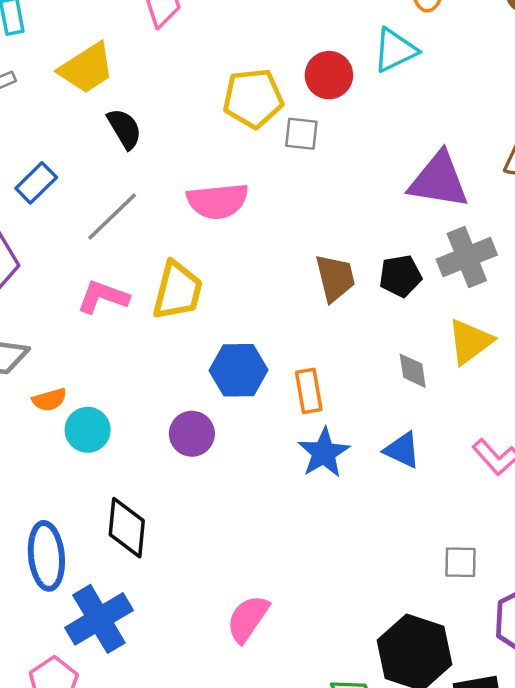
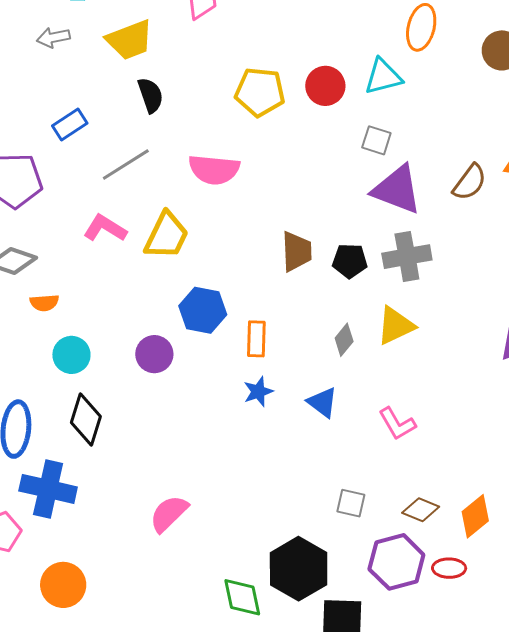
gray square: (301, 134) -> (376, 140), moved
gray diamond: (413, 371) -> (344, 340), turned 36
cyan circle: (88, 430) -> (71, 355), moved
blue star: (324, 453) -> (258, 392), size x0.7
blue cross: (99, 619) -> (48, 489), turned 32

